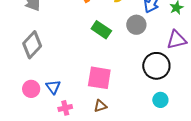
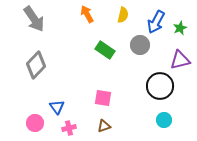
pink square: (99, 78) -> (103, 98), size x0.7
pink circle: (31, 89) -> (35, 123), moved

